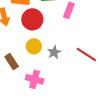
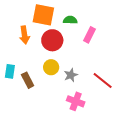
pink cross: (35, 79) -> (76, 101), moved

